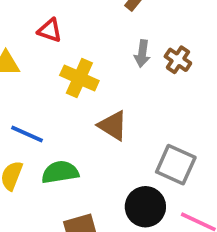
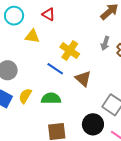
red triangle: (50, 30) -> (49, 14), moved
blue line: (27, 134) -> (55, 69), moved

